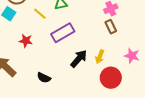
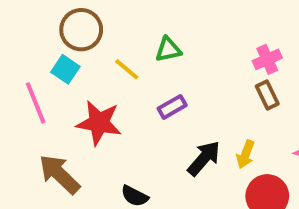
purple rectangle: (63, 33) -> (172, 107), size x0.6
red star: (26, 41) -> (99, 123), size x1.6

